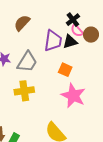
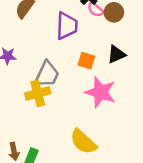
black triangle: (70, 42) -> (116, 54), moved
gray trapezoid: (27, 62) -> (47, 74), moved

